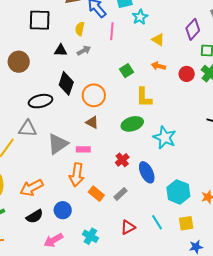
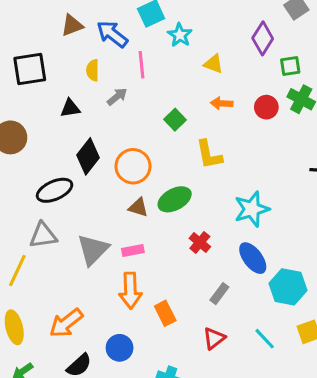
gray arrow: (84, 51) -> (117, 97), moved
black diamond: (66, 83) -> (88, 156), turned 30
green ellipse: (132, 124) -> (175, 199), moved
cyan star: (165, 137) -> (252, 209), turned -30
red cross: (122, 160) -> (200, 242), moved
blue ellipse: (147, 172) -> (253, 258), moved
orange rectangle: (96, 194) -> (165, 313), turned 35
gray rectangle: (120, 194) -> (219, 294), moved
red triangle: (128, 227) -> (214, 338), moved

